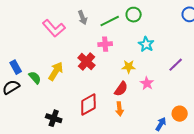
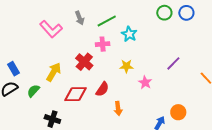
green circle: (134, 15) -> (164, 13), moved
cyan star: (146, 44) -> (129, 34), moved
green semicircle: (35, 78) -> (33, 91), moved, turned -96
red semicircle: (121, 89) -> (102, 89), moved
red diamond: (88, 104) -> (75, 94), moved, turned 30

